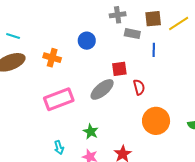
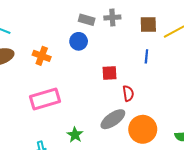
gray rectangle: (132, 34) -> (87, 20), moved
gray ellipse: (102, 89) -> (113, 119), moved

